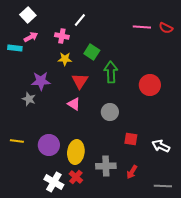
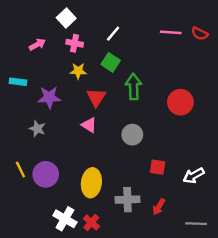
white square: (28, 15) -> (66, 18), moved
white line: (80, 20) -> (113, 34), moved
cyan rectangle: (15, 48) -> (18, 82), moved
gray star: (29, 99) -> (37, 129), moved
yellow line: (17, 141) -> (20, 170), turned 56
purple circle: (49, 145) -> (46, 174), moved
white arrow: (161, 146) -> (194, 176), turned -54
red cross: (76, 177) -> (91, 222), moved

